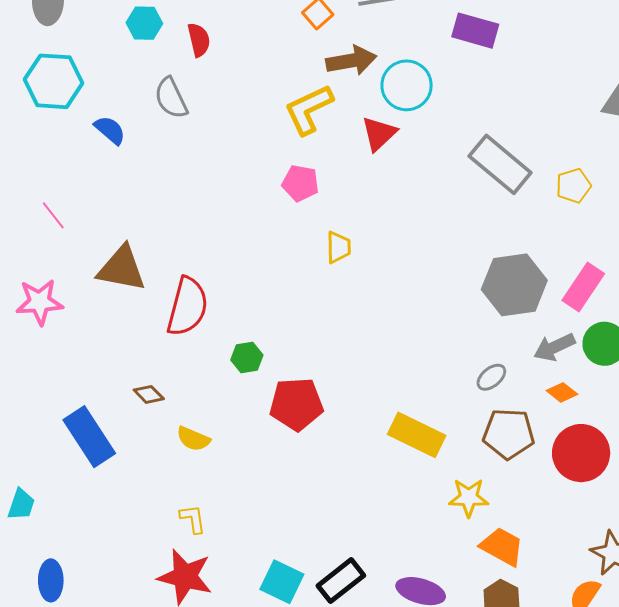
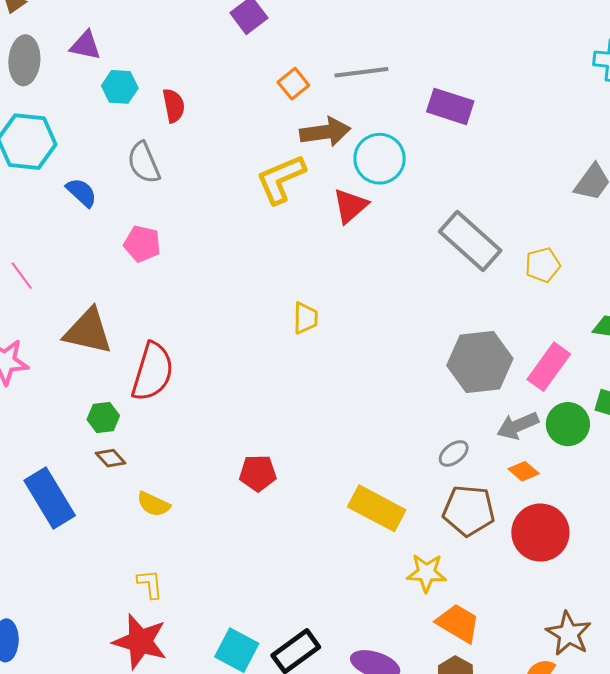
pink pentagon: (300, 183) -> (142, 244), moved
green hexagon: (247, 358) -> (103, 418), moved
red pentagon: (296, 404) -> (258, 473), size x0.7

